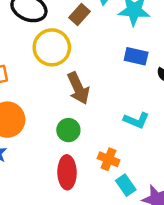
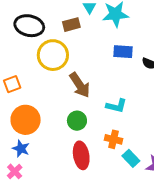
brown rectangle: (79, 14) -> (71, 25), turned 42
cyan L-shape: (136, 120) -> (116, 106), moved

